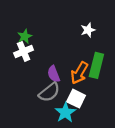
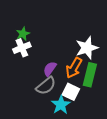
white star: (88, 30) -> (87, 48), moved, size x1.6
green rectangle: (96, 65) -> (90, 75), moved
purple semicircle: (54, 74) -> (50, 69), turned 56

